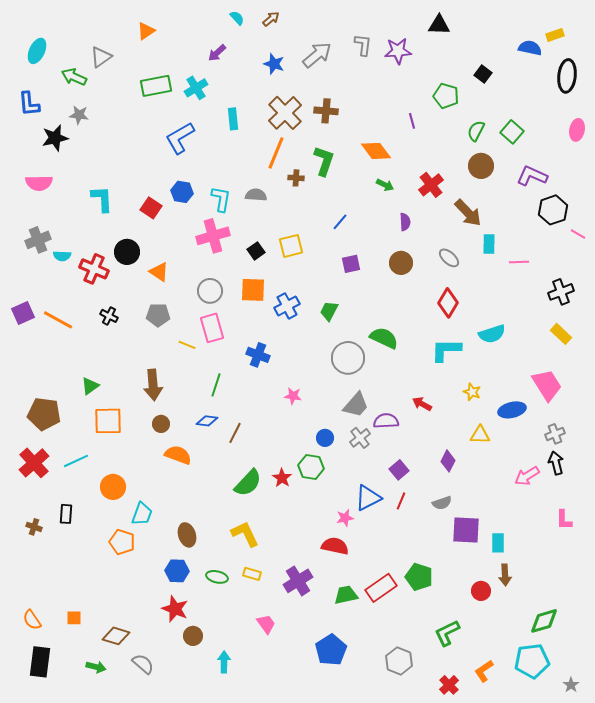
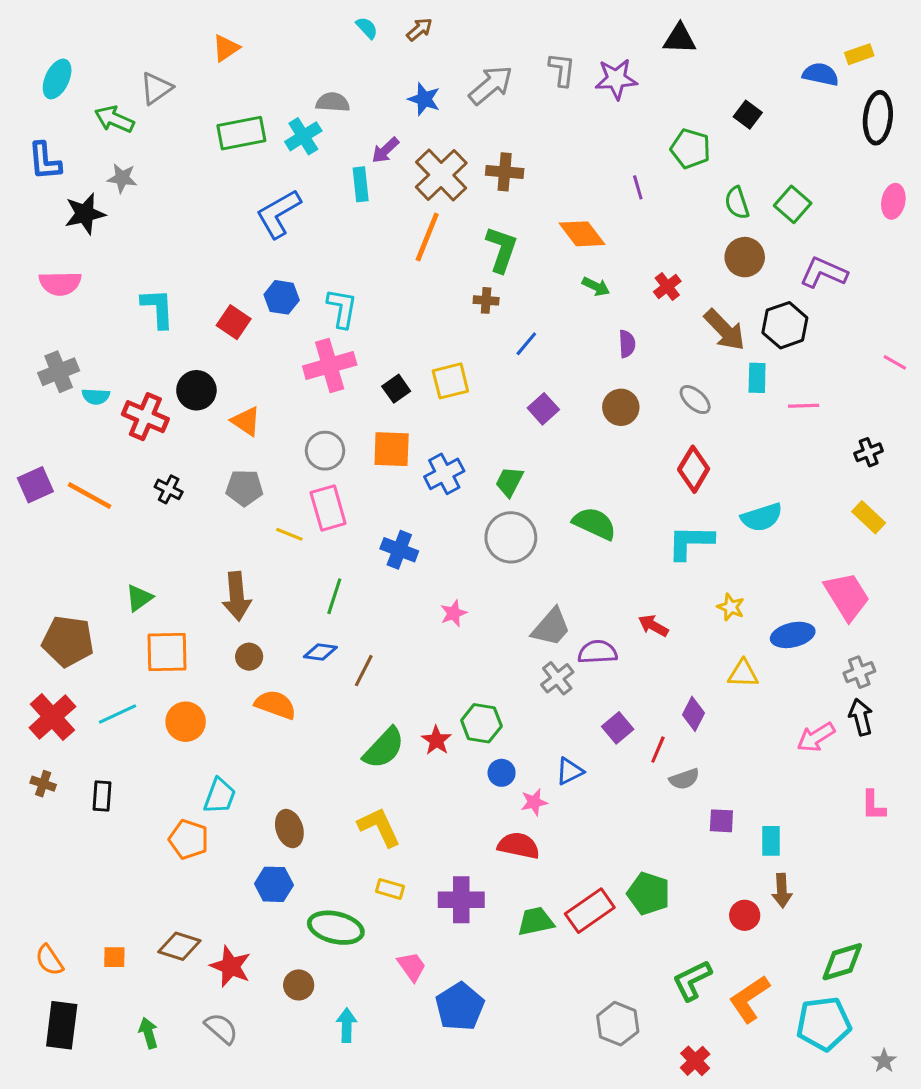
purple arrow: (217, 53) -> (385, 150), moved
green semicircle: (476, 131) -> (737, 203), turned -45
brown cross: (296, 178) -> (486, 300), moved
red cross: (431, 185) -> (667, 287), size x0.7
gray semicircle: (256, 195) -> (333, 102), moved
black hexagon: (553, 210) -> (785, 325), moved
purple square: (351, 264) -> (543, 409), turned -30
black cross: (561, 292) -> (869, 452), size x0.7
gray circle: (348, 358) -> (511, 537), moved
pink star: (293, 396) -> (454, 613), turned -30
blue circle: (325, 438) -> (502, 773), moved
orange circle: (113, 487) -> (186, 722), moved
blue triangle: (368, 498) -> (570, 771), size x0.7
red line: (401, 501) -> (658, 750), moved
brown cross: (34, 527) -> (43, 784), moved
purple square: (466, 530) -> (721, 821), size x0.6
green ellipse: (217, 577) -> (336, 928), moved, size x1.6
purple cross: (298, 581) -> (461, 900), turned 32
red star: (175, 609) -> (231, 966), moved
brown diamond: (116, 636) -> (179, 946), moved
blue pentagon: (331, 650) -> (460, 1007), moved
green arrow: (96, 667) -> (148, 1033), turned -120
orange L-shape: (484, 671) -> (749, 999), moved, size x1.4

